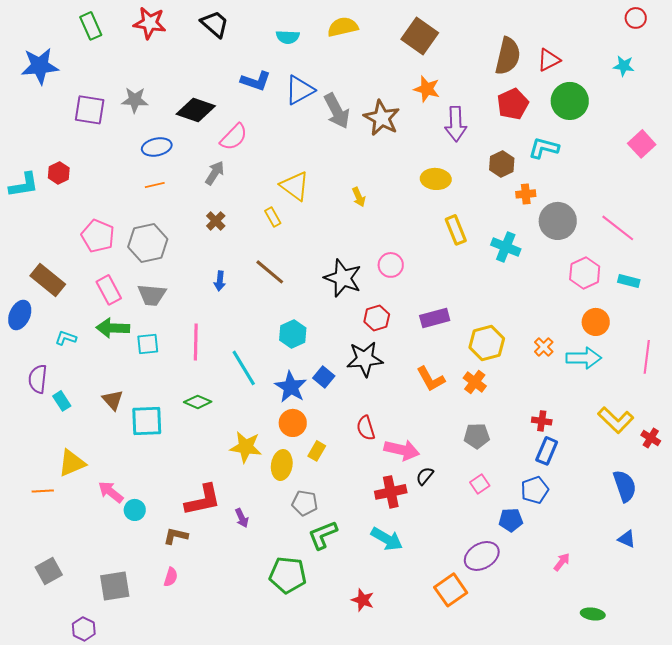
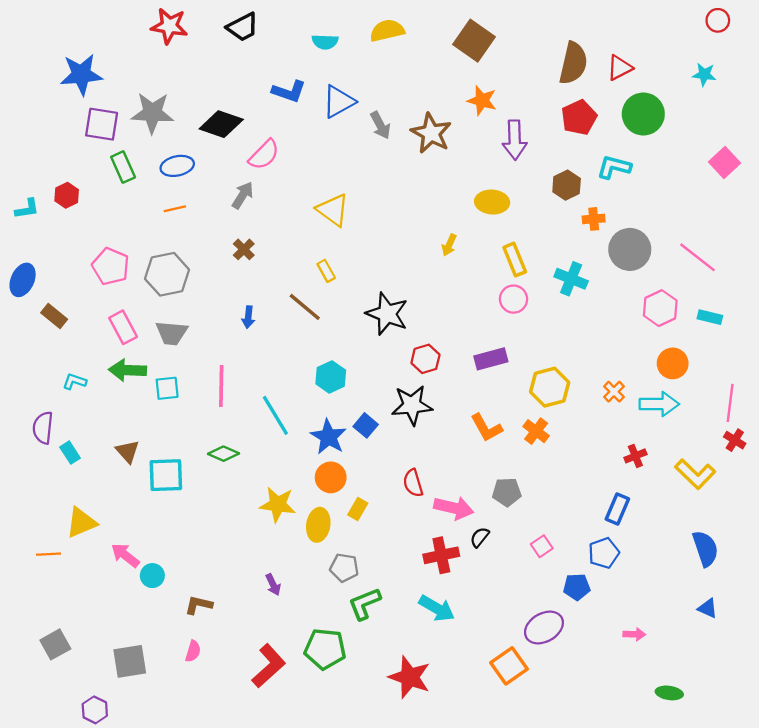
black trapezoid: (215, 24) -> (243, 27), turned 112
green rectangle: (91, 26) -> (123, 167), moved
blue star: (40, 66) -> (81, 74), moved
gray star: (135, 100) -> (152, 113), size x1.4
gray arrow: (337, 111) -> (380, 125), size x0.7
cyan L-shape: (24, 185) -> (27, 209), size x0.7
yellow arrow: (359, 197) -> (449, 245), moved, turned 48
yellow rectangle: (273, 217) -> (326, 271), moved
pink circle: (391, 265) -> (514, 299), moved
brown rectangle: (48, 280) -> (54, 316), size x0.7
blue ellipse: (20, 315) -> (23, 280), moved
red cross: (542, 421) -> (635, 456), moved, turned -30
gray pentagon: (477, 436) -> (507, 492), moved
red cross: (651, 438) -> (735, 440), moved
red L-shape: (203, 500) -> (269, 666), moved, turned -30
pink arrow: (562, 562) -> (634, 634), turned 54
red star: (363, 600) -> (410, 677), size x1.6

